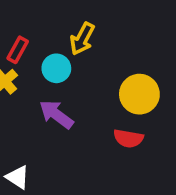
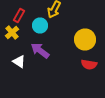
red semicircle: (128, 138) -> (89, 64), moved
white triangle: (18, 177) -> (19, 62), moved

